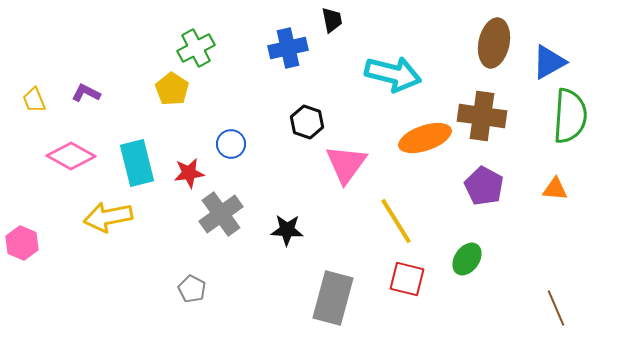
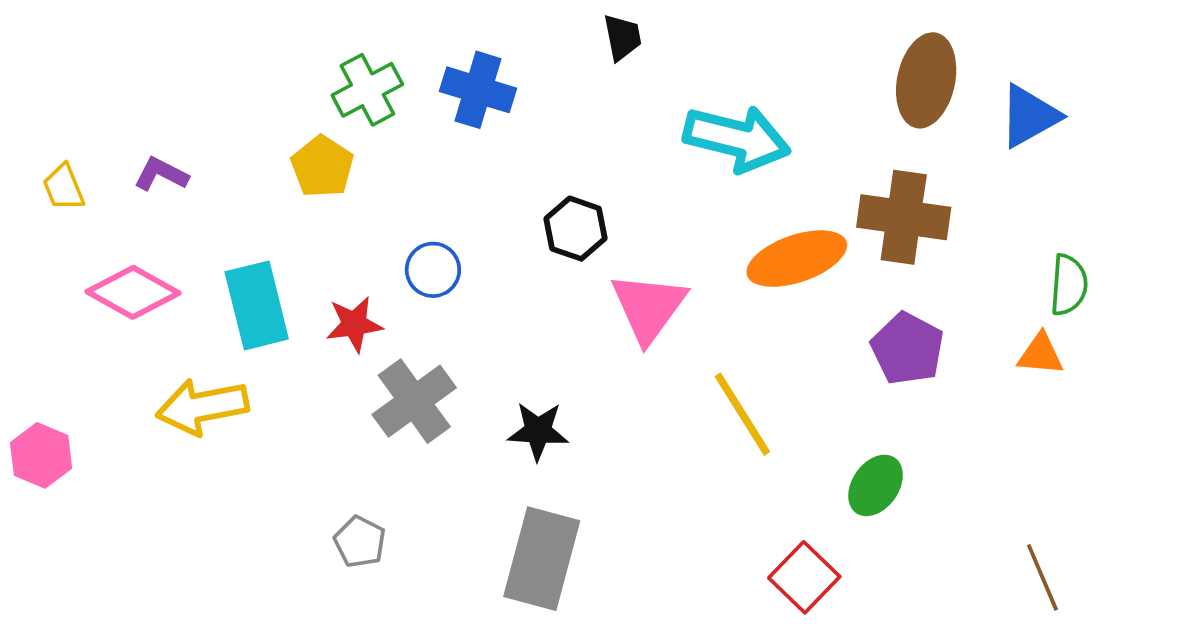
blue cross: (288, 48) -> (478, 90), moved, turned 30
green semicircle: (570, 116) -> (1069, 285), moved, size x0.6
red square: (407, 279) -> (804, 577), moved, turned 30
gray rectangle: (333, 298) -> (542, 559), moved

